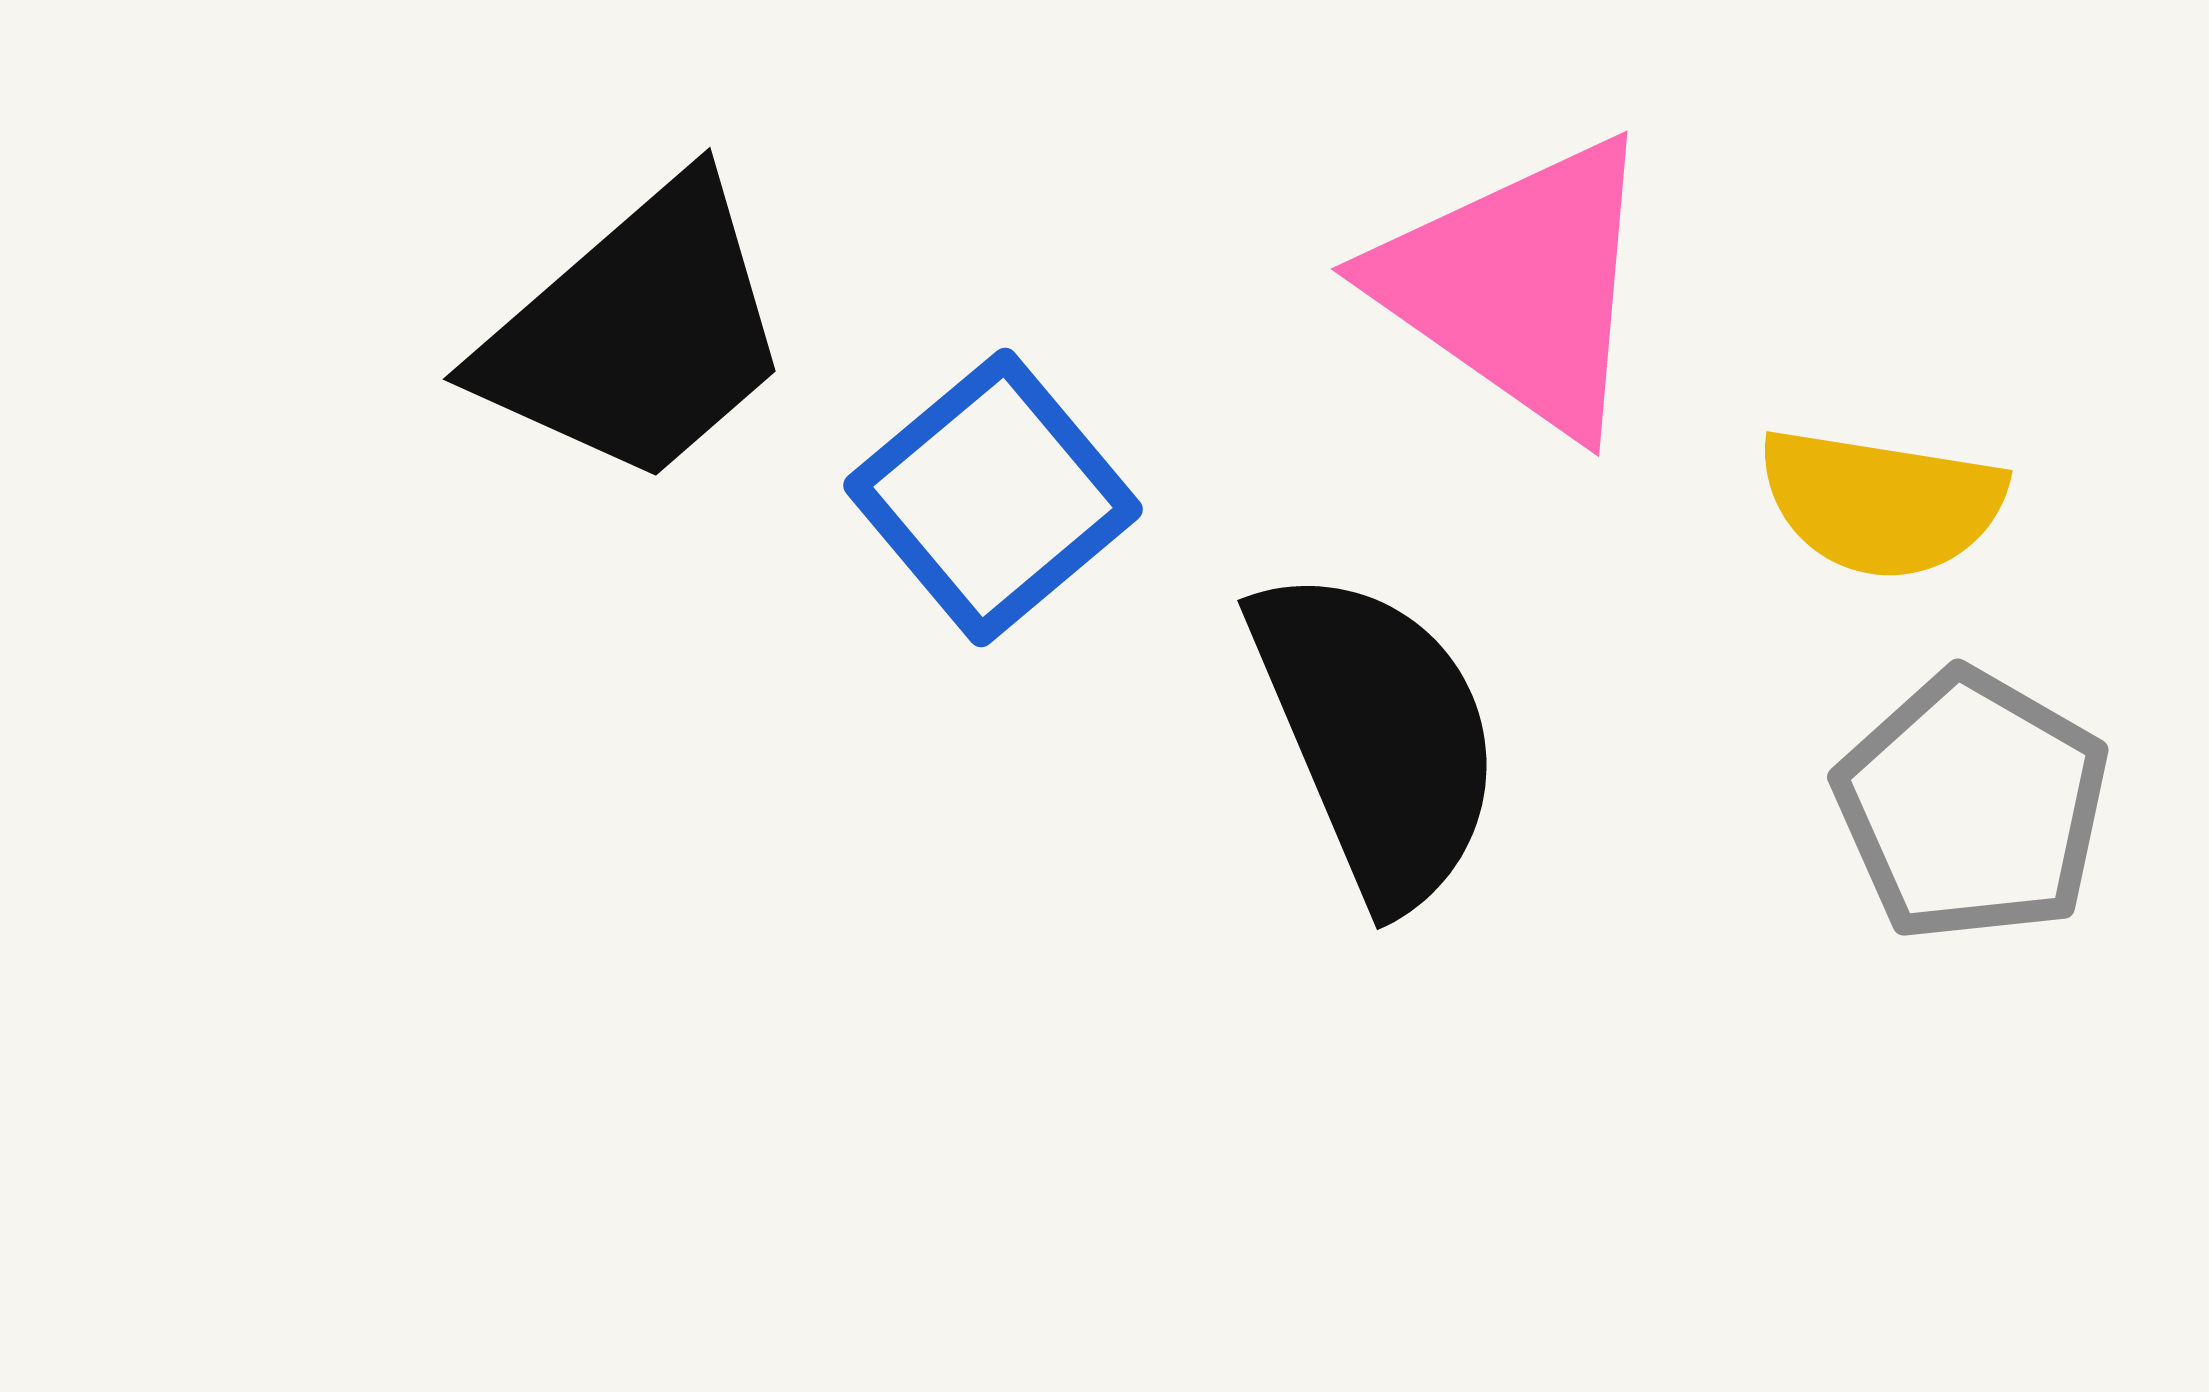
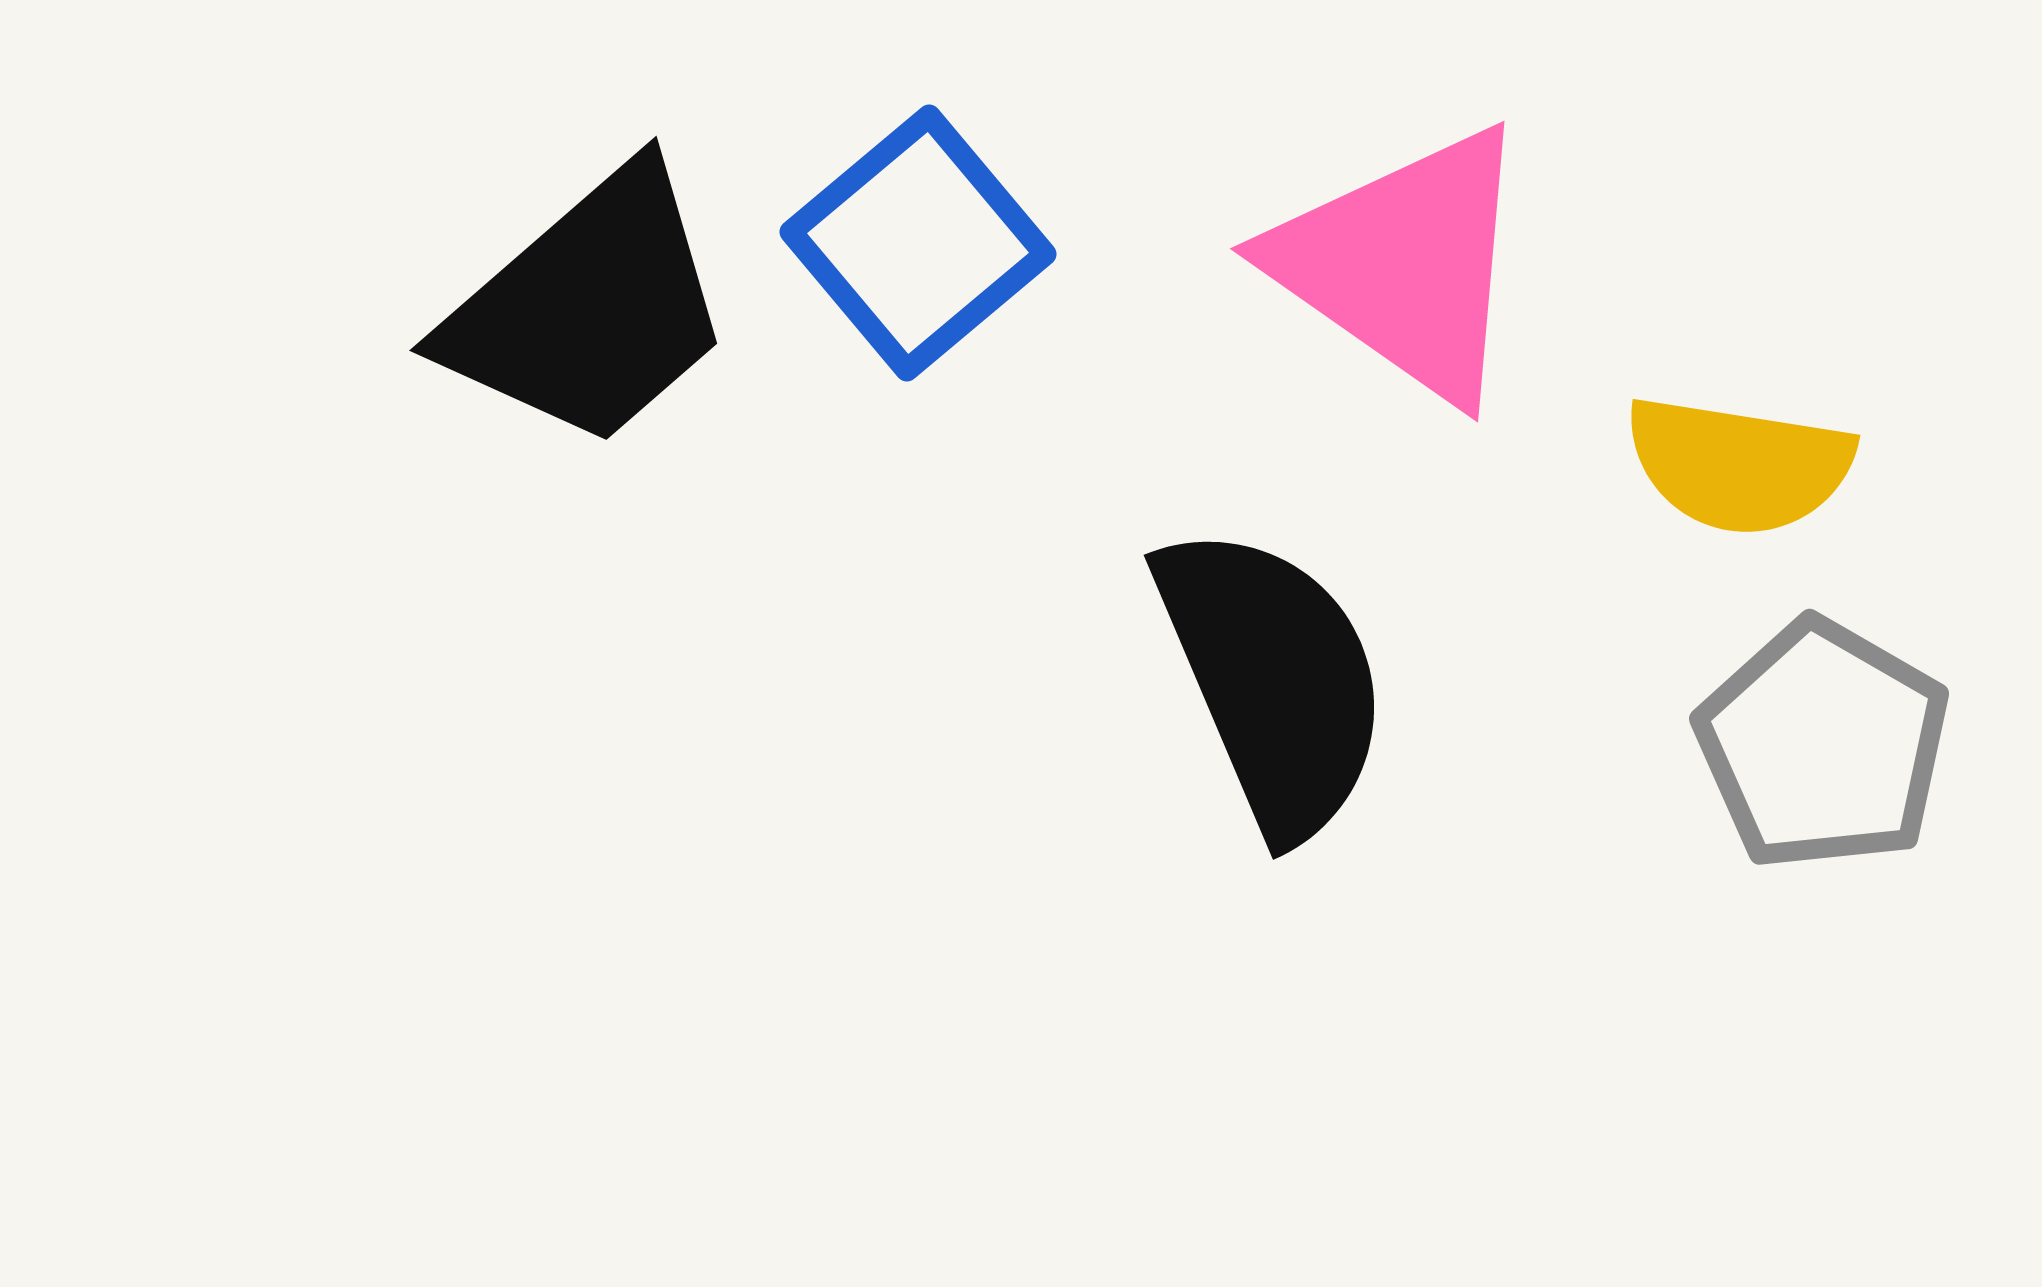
blue square: (993, 497) -> (918, 243), moved

